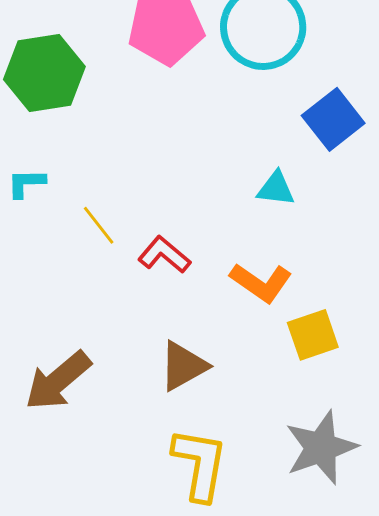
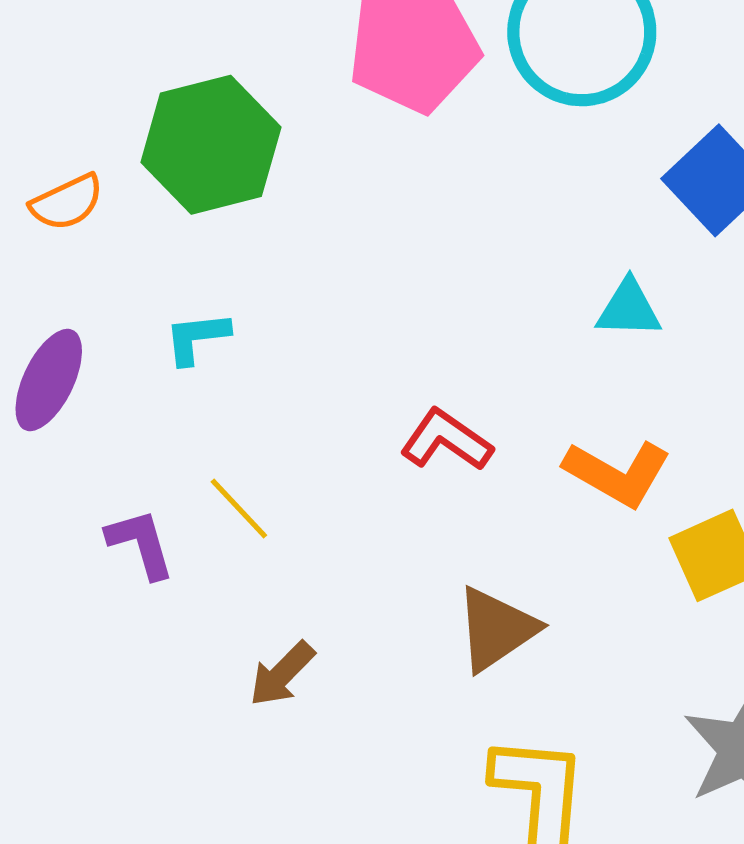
yellow line: (99, 225) -> (239, 509), moved
brown arrow: (58, 381) -> (282, 674), size x0.6

